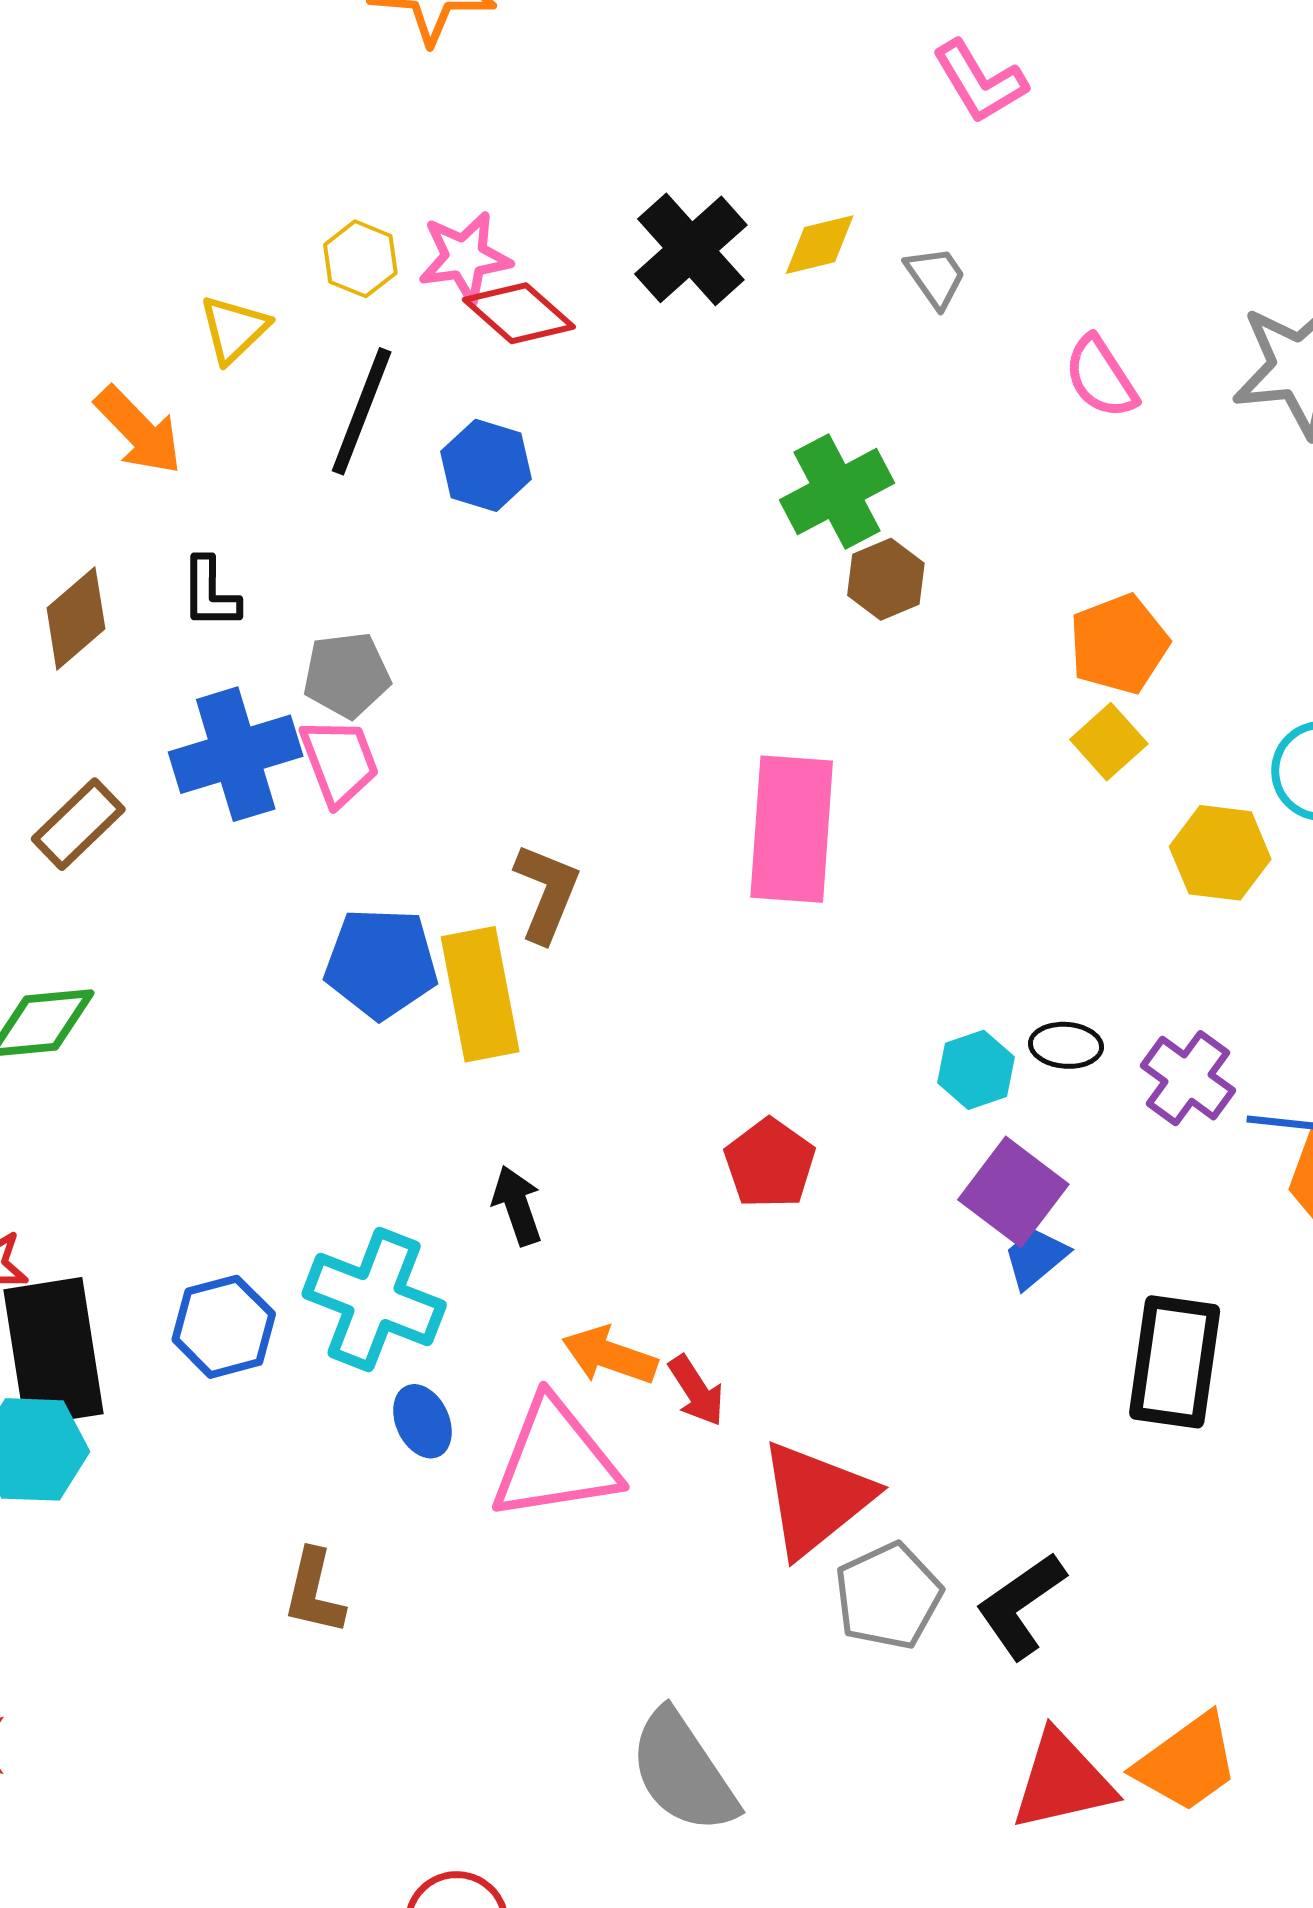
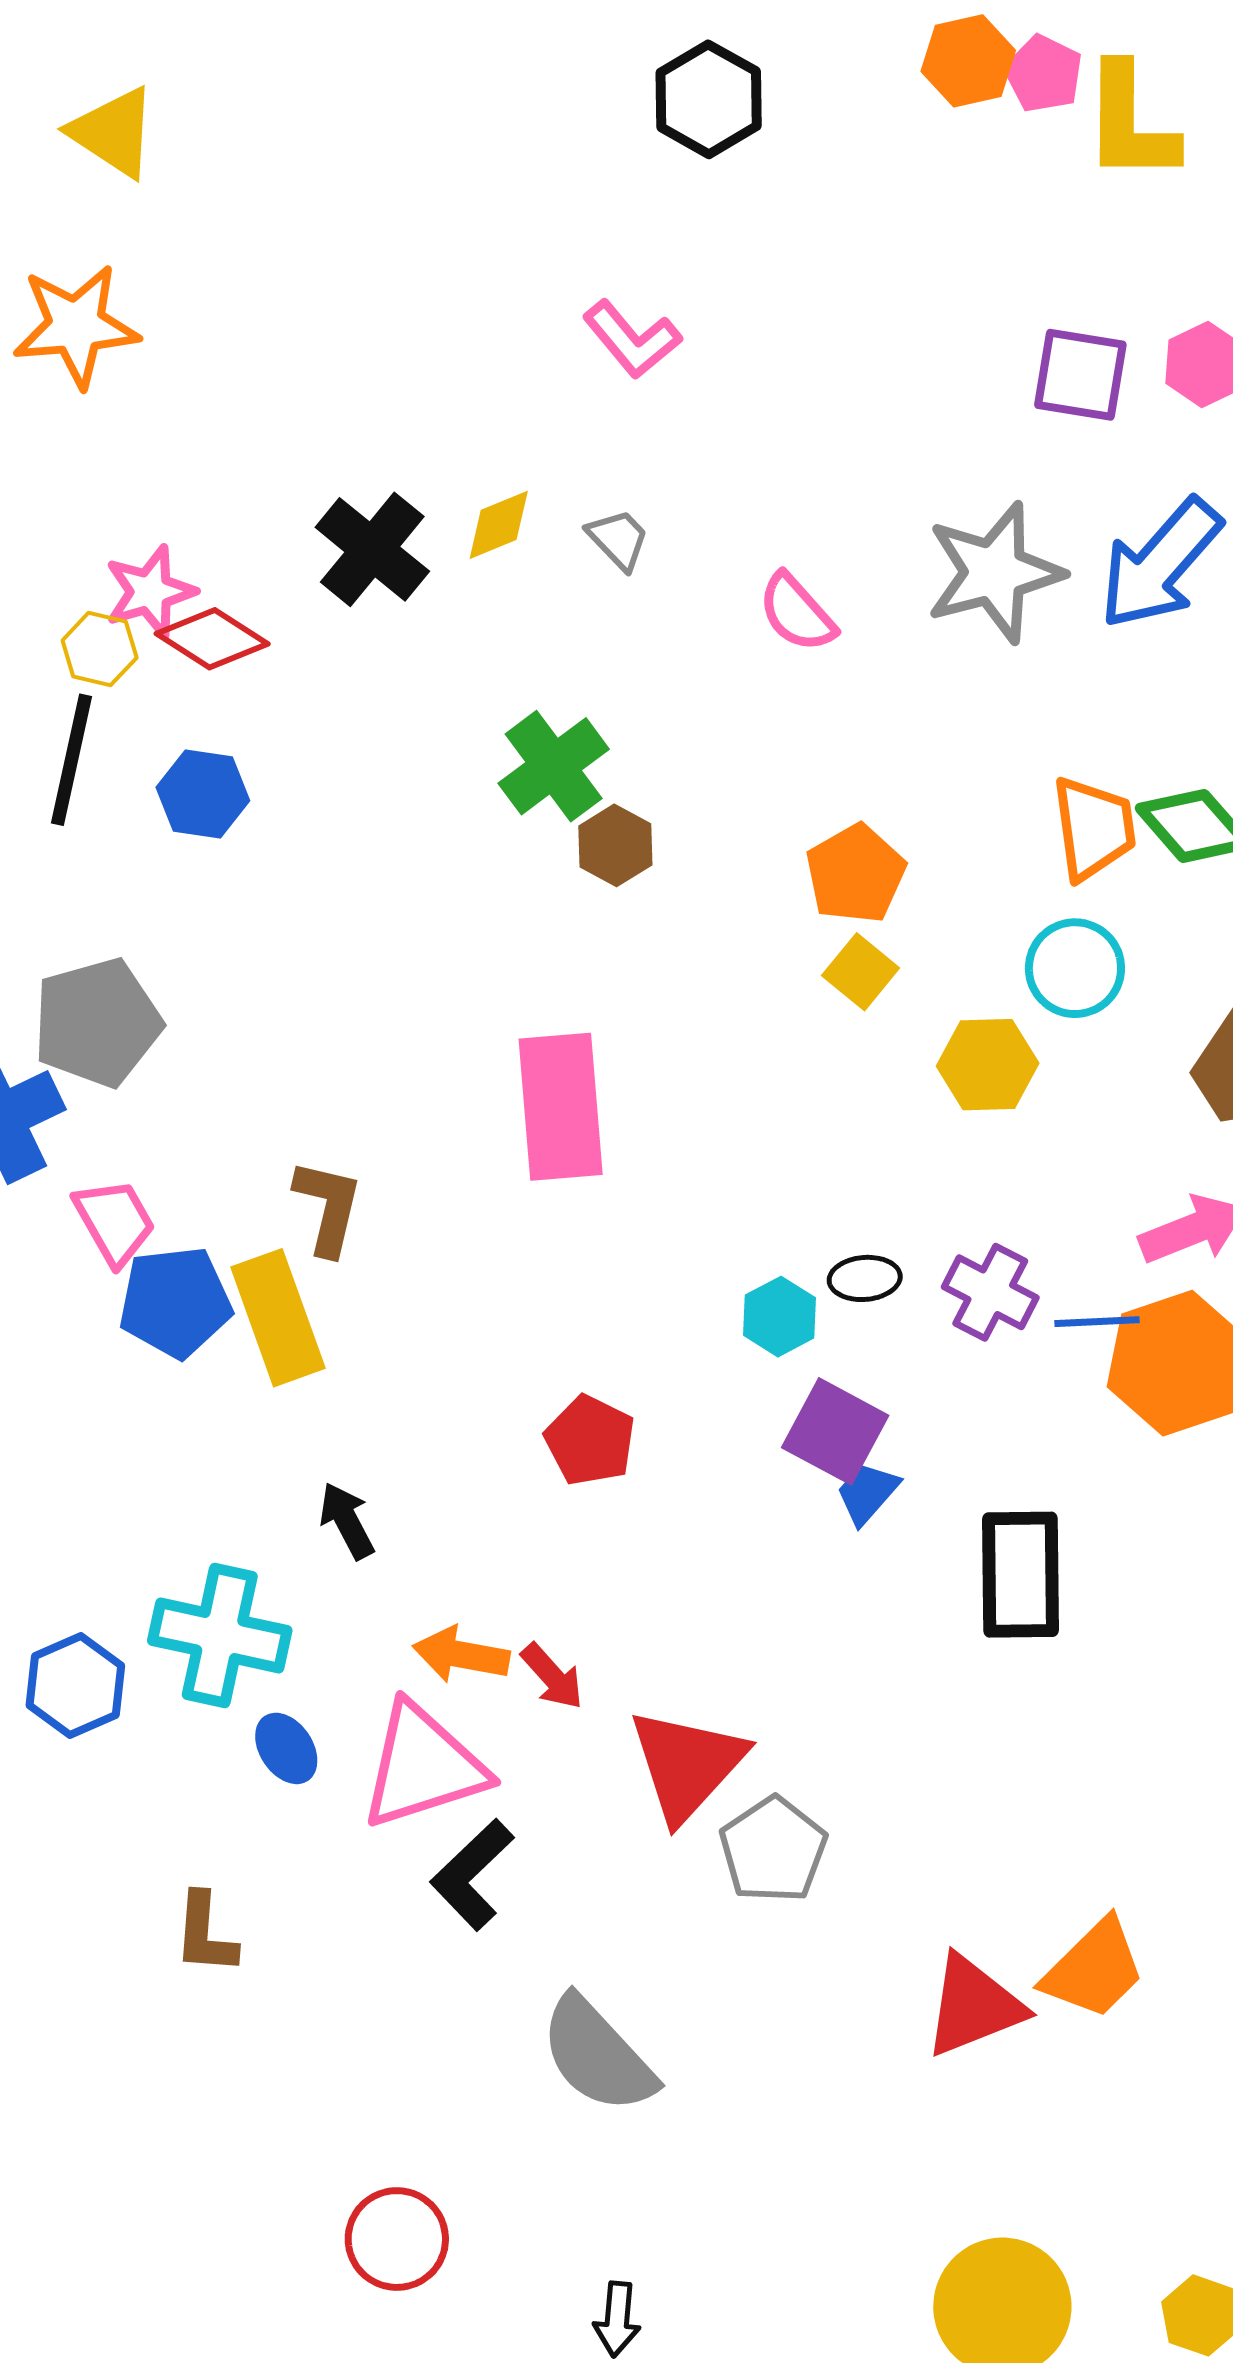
yellow hexagon: (360, 259) -> (100, 649), moved
gray pentagon: (347, 675) -> (97, 1022), size x1.5
pink trapezoid: (339, 762) -> (115, 1222), moved
black L-shape: (1021, 1606) -> (472, 1875), moved

